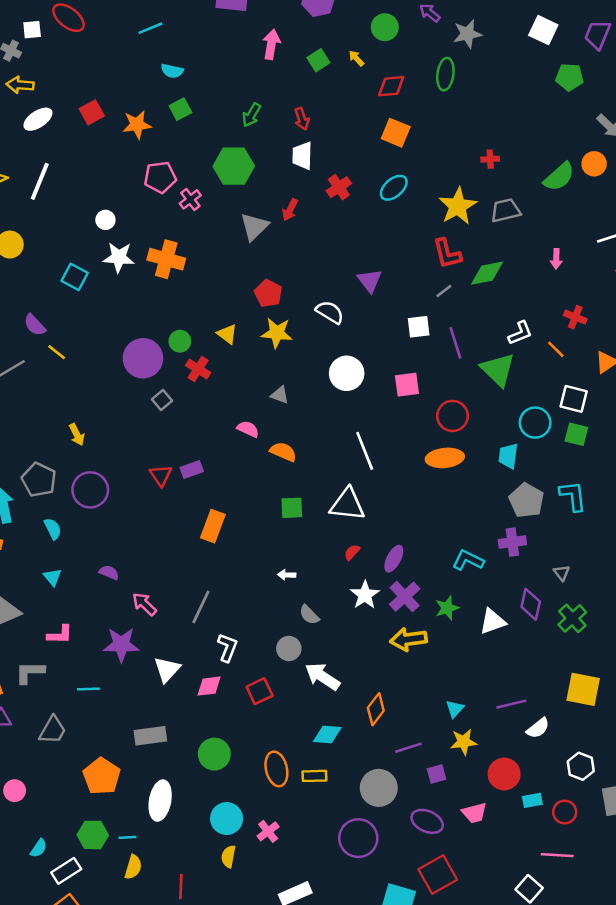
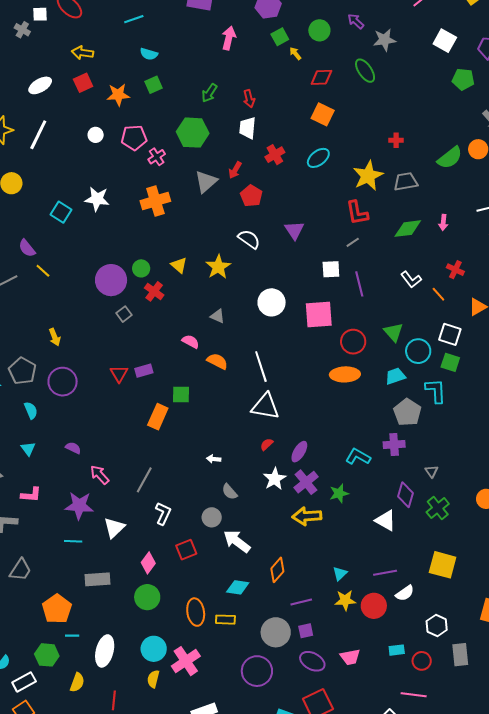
green square: (318, 60) -> (280, 37), moved
green ellipse: (445, 74) -> (365, 71), turned -45
yellow arrow: (20, 85) -> (82, 53), moved
white circle: (105, 220) -> (96, 135), moved
orange cross: (166, 259) -> (155, 201), moved, turned -36
green diamond: (487, 273) -> (408, 229), moved
red pentagon: (268, 293) -> (251, 196), moved
white semicircle: (330, 312) -> (249, 239), moved
yellow star: (277, 333) -> (218, 267), turned 30
white L-shape: (520, 333) -> (411, 279), turned 70
green triangle: (498, 370) -> (393, 332), moved, size x0.7
pink square: (407, 385) -> (319, 314), size x1.4
white line: (365, 451) -> (261, 367), moved
cyan trapezoid: (508, 456) -> (395, 376), turned 60
cyan L-shape: (573, 496) -> (436, 391), moved
green square: (292, 508) -> (181, 395), moved
white triangle: (493, 622) -> (386, 520), moved, turned 45
pink diamond: (209, 686) -> (148, 563), moved, turned -50
cyan line: (88, 689) -> (73, 541), moved
purple square: (437, 774) -> (306, 631), moved
red circle: (504, 774) -> (374, 606), moved
white ellipse: (160, 801) -> (105, 651), moved
pink cross: (268, 831) -> (186, 661), size x1.6
cyan line: (127, 837) -> (72, 636), moved

